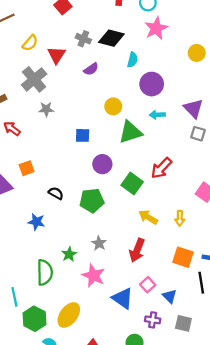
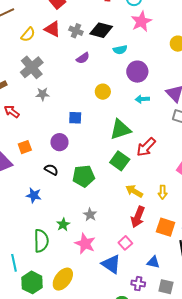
red triangle: (56, 55) -> (52, 29), moved, turned -36
cyan semicircle: (132, 60) -> (120, 50), turned 64
green triangle: (130, 132) -> (120, 129), moved
purple circle: (102, 164) -> (59, 142), moved
red arrow: (137, 250) -> (138, 217), moved
pink square: (148, 285) -> (125, 243), moved
blue triangle: (169, 296) -> (153, 262), turned -32

